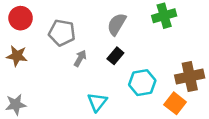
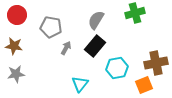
black rectangle: (115, 56) -> (95, 46), size x1.5
orange square: (175, 103) -> (144, 85), turned 30
gray star: (16, 105) -> (16, 74), moved

